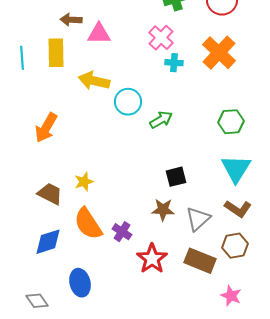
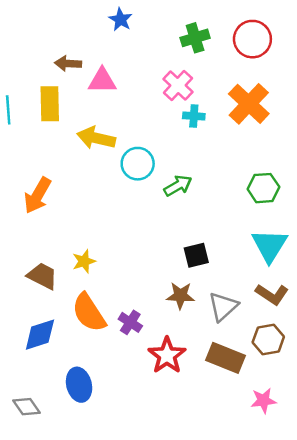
pink star: (231, 296) -> (263, 401), turned -30

